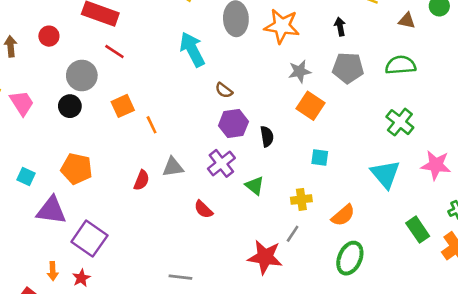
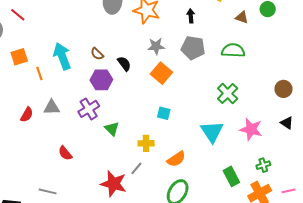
cyan arrow: (192, 49) -> (62, 56), moved
black semicircle: (267, 136) -> (124, 64), moved, turned -35
red semicircle: (203, 209) -> (65, 153), moved

